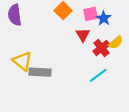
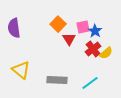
red triangle: (83, 35) -> (69, 39), moved
red cross: (101, 48) -> (93, 49), moved
gray rectangle: (40, 72) -> (57, 80), moved

